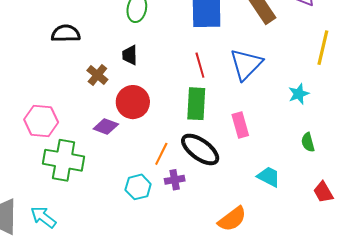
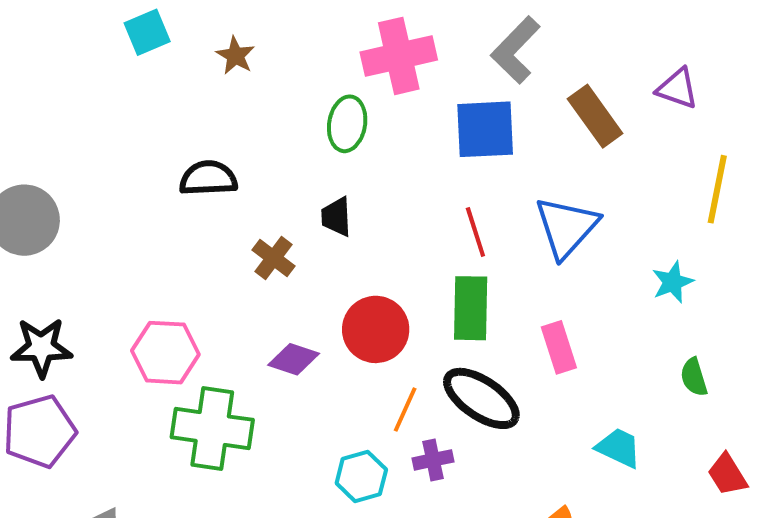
red circle: (133, 102) -> (376, 329), moved

